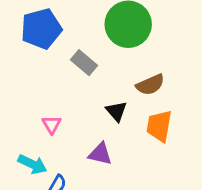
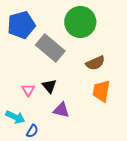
gray rectangle: (84, 63) -> (50, 48), size x1.6
black triangle: (116, 111) -> (49, 86), moved

